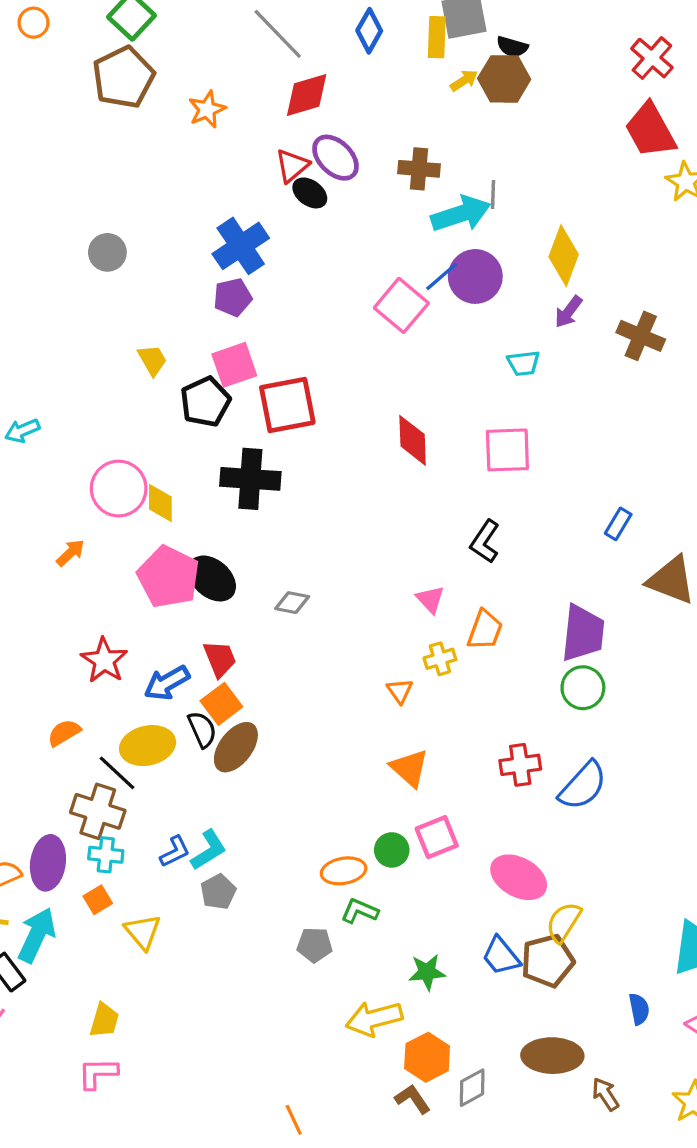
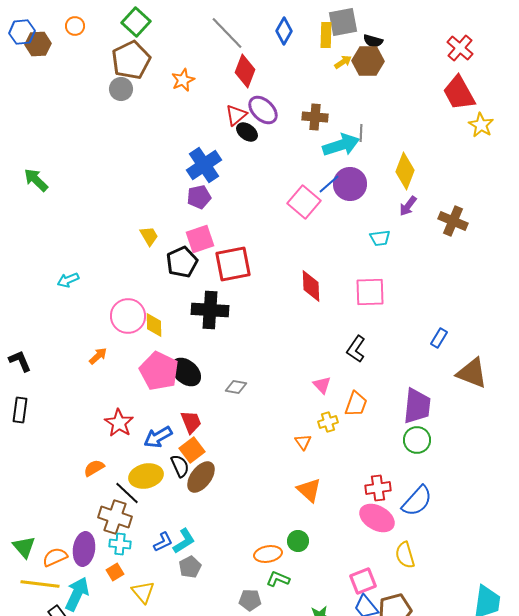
red diamond: (307, 95) -> (245, 71), turned -52
gray circle: (107, 252) -> (121, 89), moved
pink square: (437, 837) -> (363, 581), moved
pink ellipse: (519, 877) -> (377, 518), moved
yellow semicircle: (564, 922) -> (405, 555), moved, turned -48

